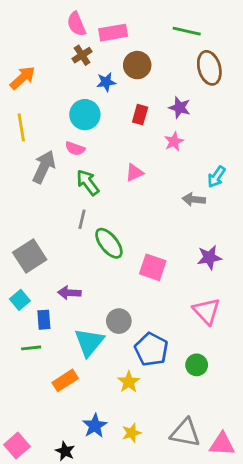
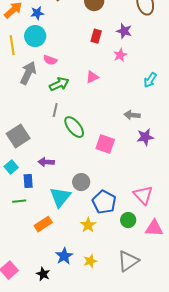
blue star: (106, 82) -> (37, 13), moved
cyan circle: (85, 115) -> (35, 36), moved
green arrow: (88, 182) -> (59, 84), turned 102
gray arrow: (194, 199) -> (132, 115), moved
pink triangle: (207, 311) -> (143, 195), moved
green circle: (197, 365) -> (128, 220), moved
gray triangle: (185, 433) -> (128, 261), turned -45
pink triangle: (222, 444) -> (154, 228), moved

